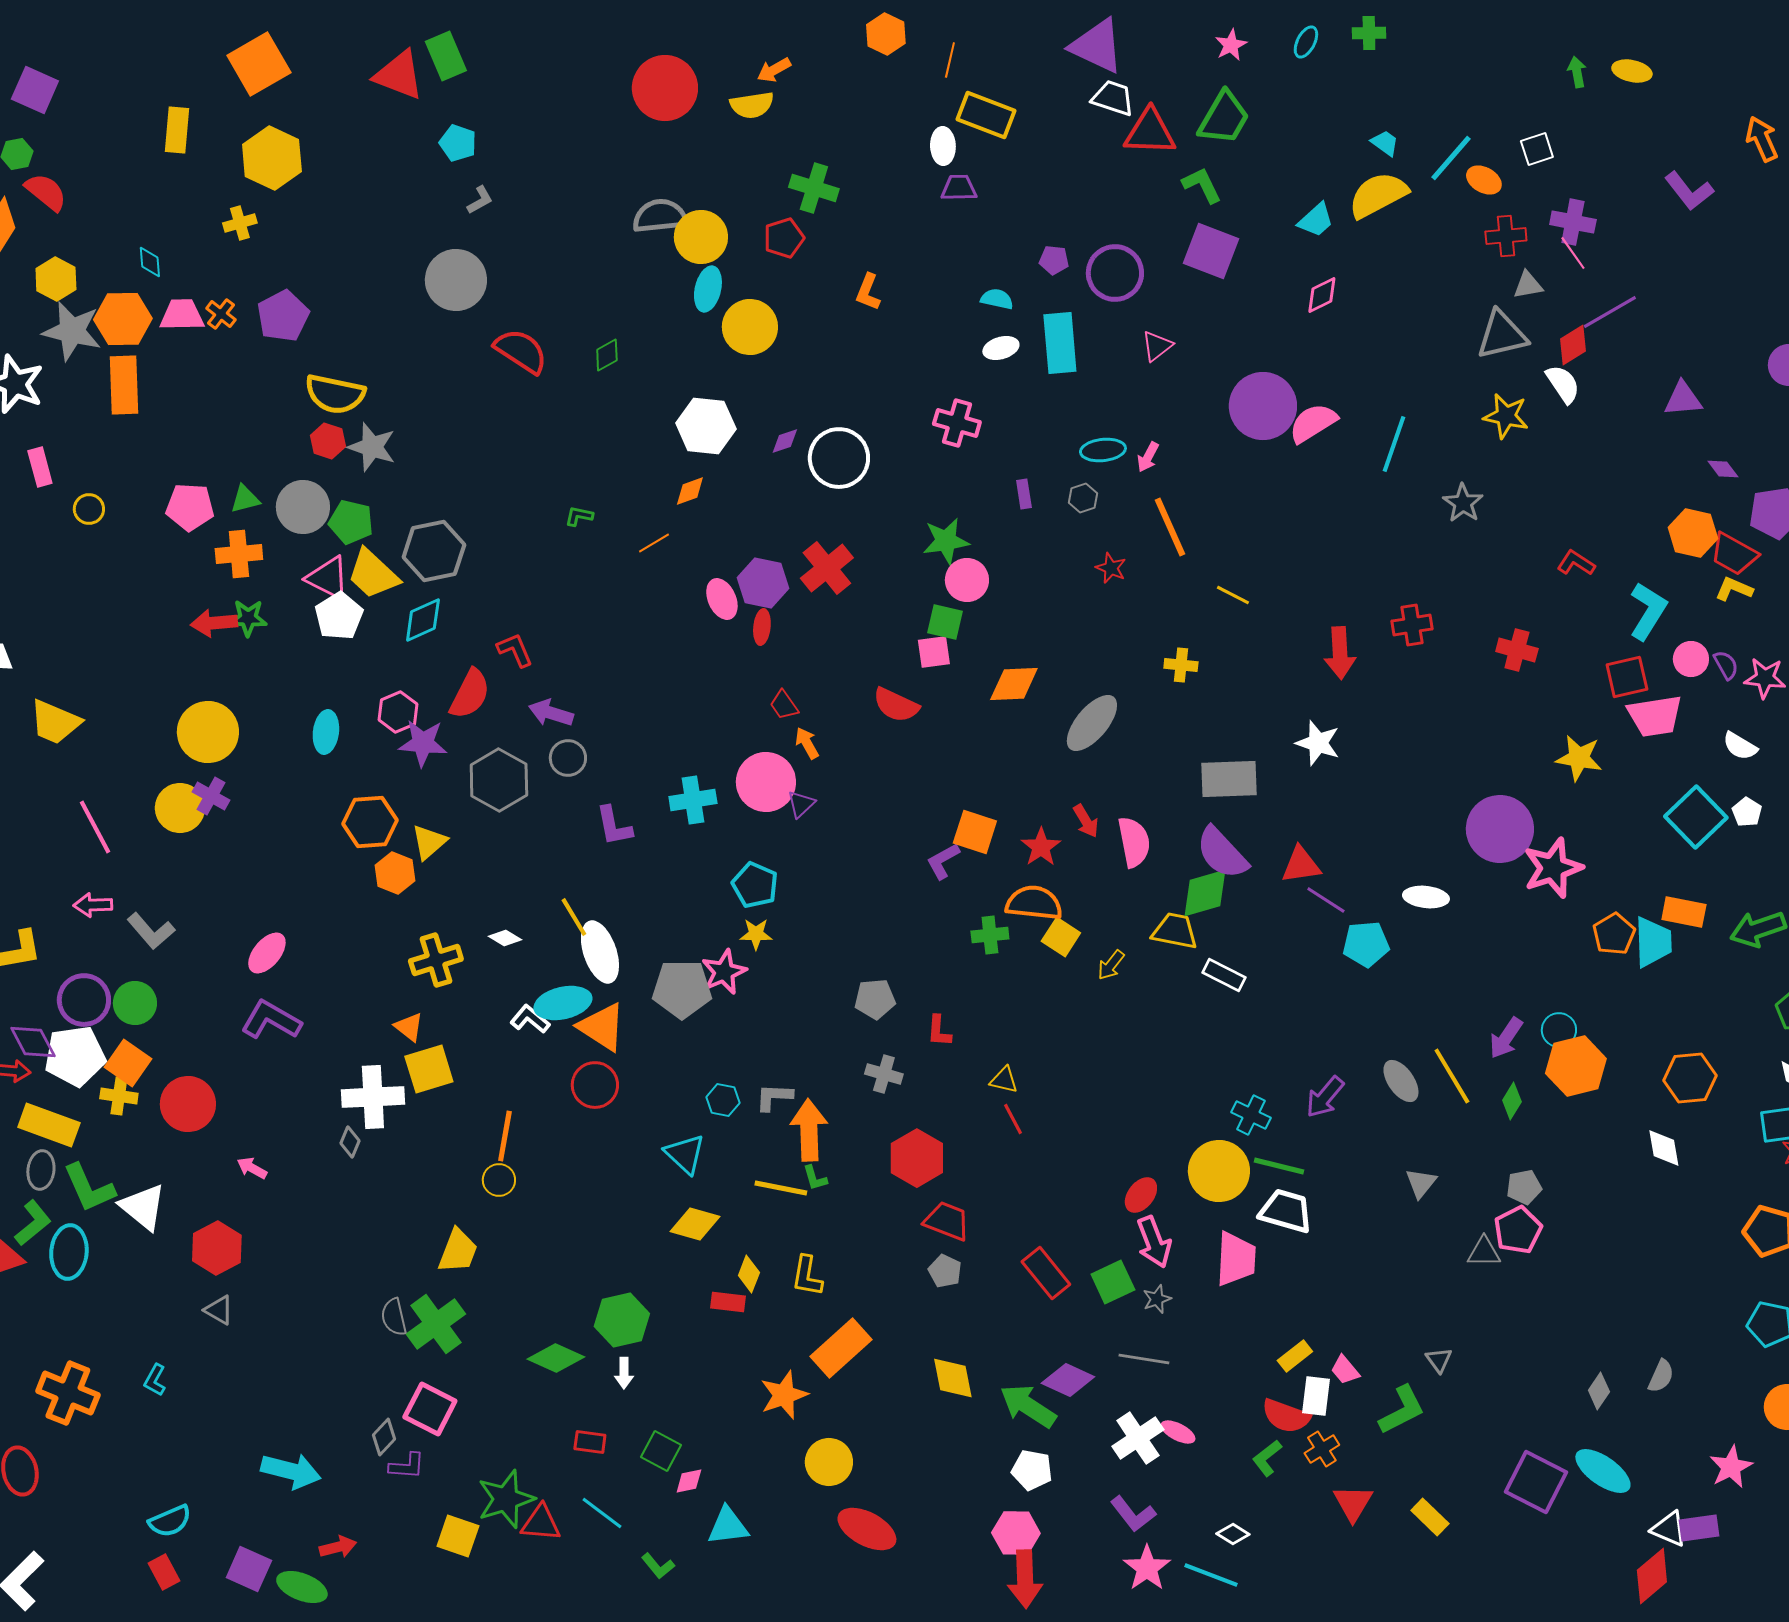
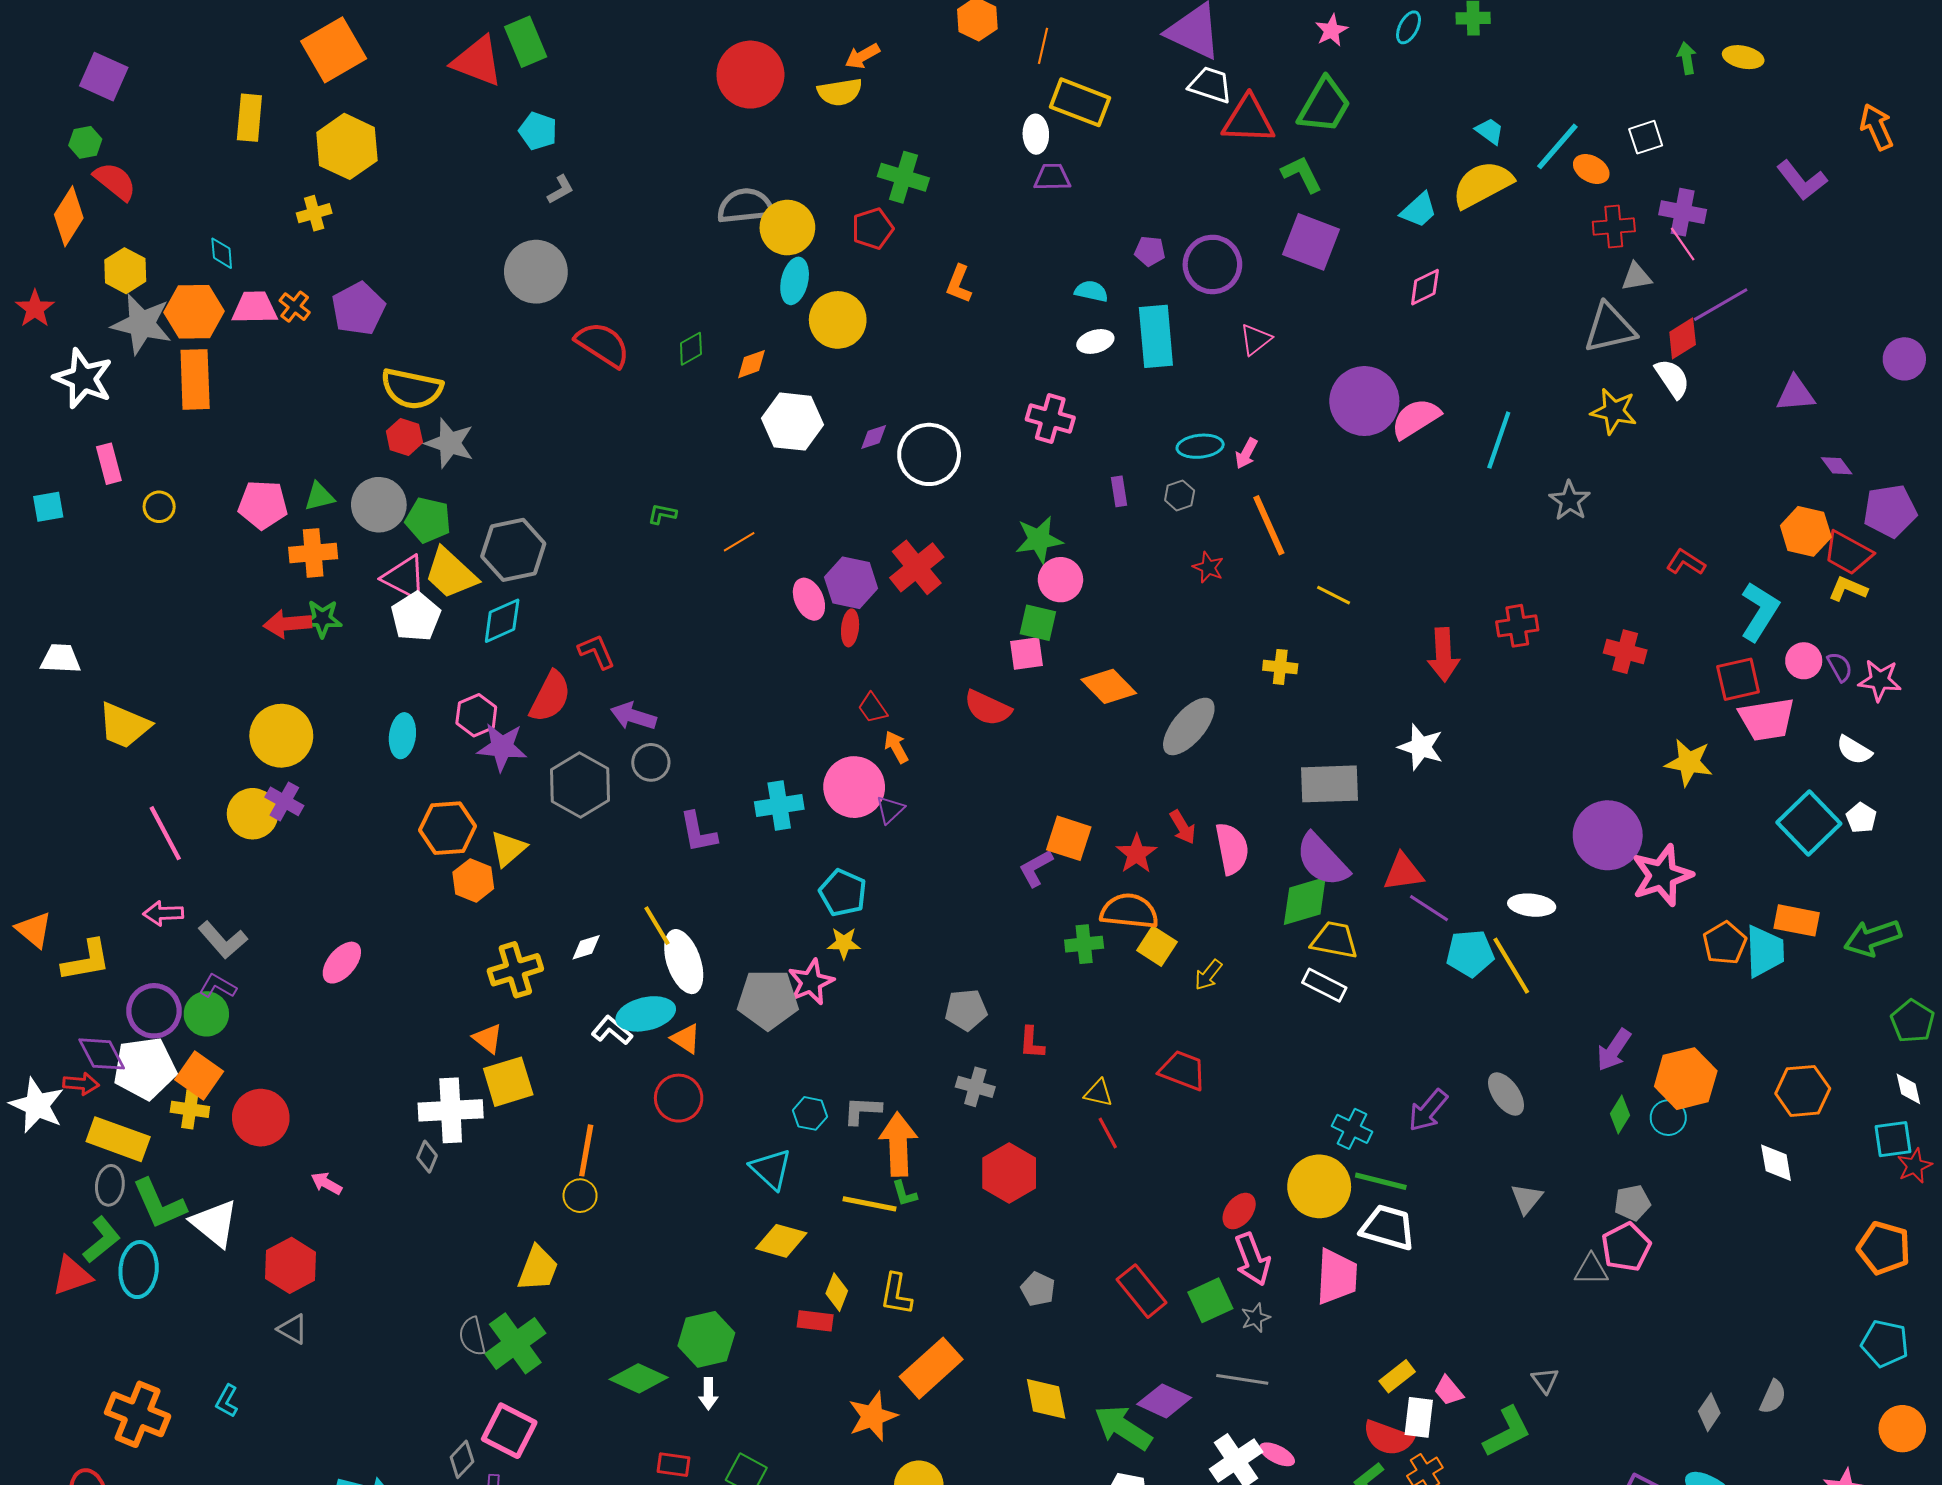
orange diamond: (690, 491) -> (751, 364), moved
orange diamond: (1014, 684) -> (1109, 686), turned 48
yellow trapezoid: (1175, 931) -> (1335, 940), moved
white diamond: (505, 938) -> (586, 947), turned -48
purple L-shape: (271, 1020) -> (218, 986), moved, size x0.6
orange triangle: (602, 1027) -> (686, 1039), size x0.6
cyan circle: (1559, 1030) -> (1668, 1118), moved
yellow line: (1452, 1076) -> (1511, 966), moved
red trapezoid: (947, 1221) -> (1183, 1070), moved

